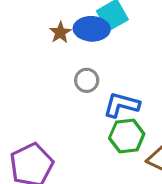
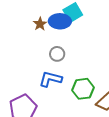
blue L-shape: (121, 105) -> (50, 79), moved

